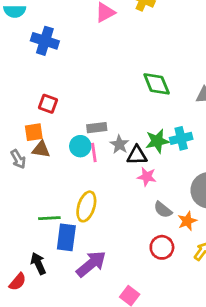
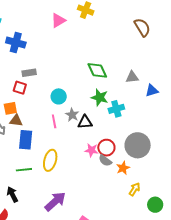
gray rectangle: (97, 128) -> (29, 73), moved
green star: (157, 141) -> (100, 97), moved, turned 30
cyan circle: (80, 146) -> (59, 96), moved
pink star: (147, 177) -> (91, 150), moved
blue rectangle: (66, 237) -> (26, 140), moved
red circle: (162, 247) -> (106, 148), moved
black arrow: (38, 263) -> (12, 194), moved

